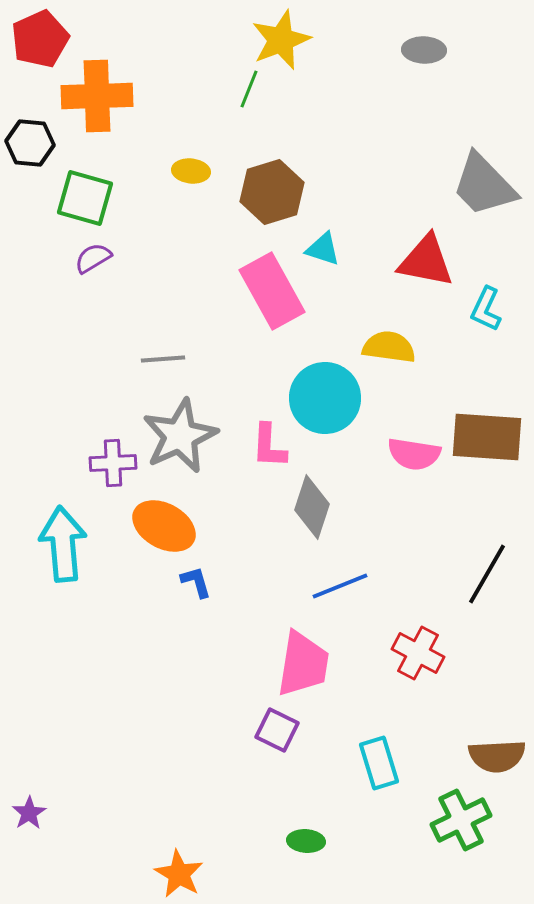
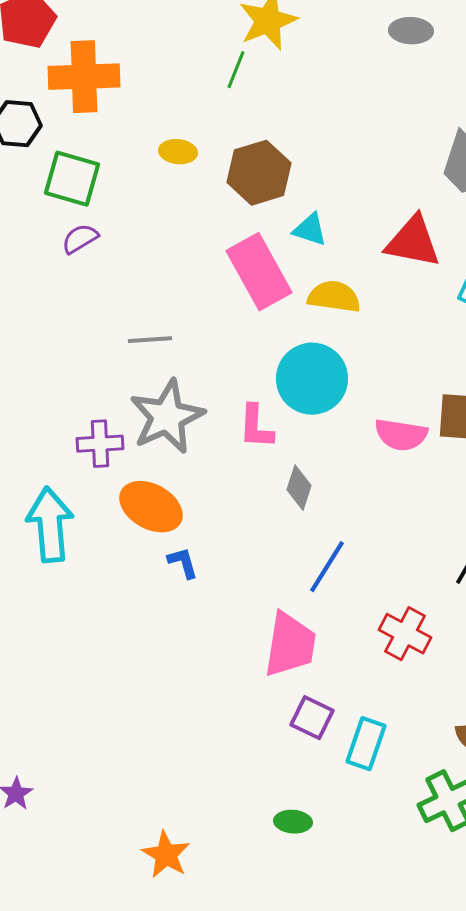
yellow semicircle: (389, 347) -> (334, 297), moved
gray diamond: (312, 507) -> (299, 488), size x0.7
blue line: (340, 586) -> (327, 567), turned -36
purple square: (277, 730) -> (312, 718), moved
cyan rectangle: (379, 763) -> (366, 744), turned 36

